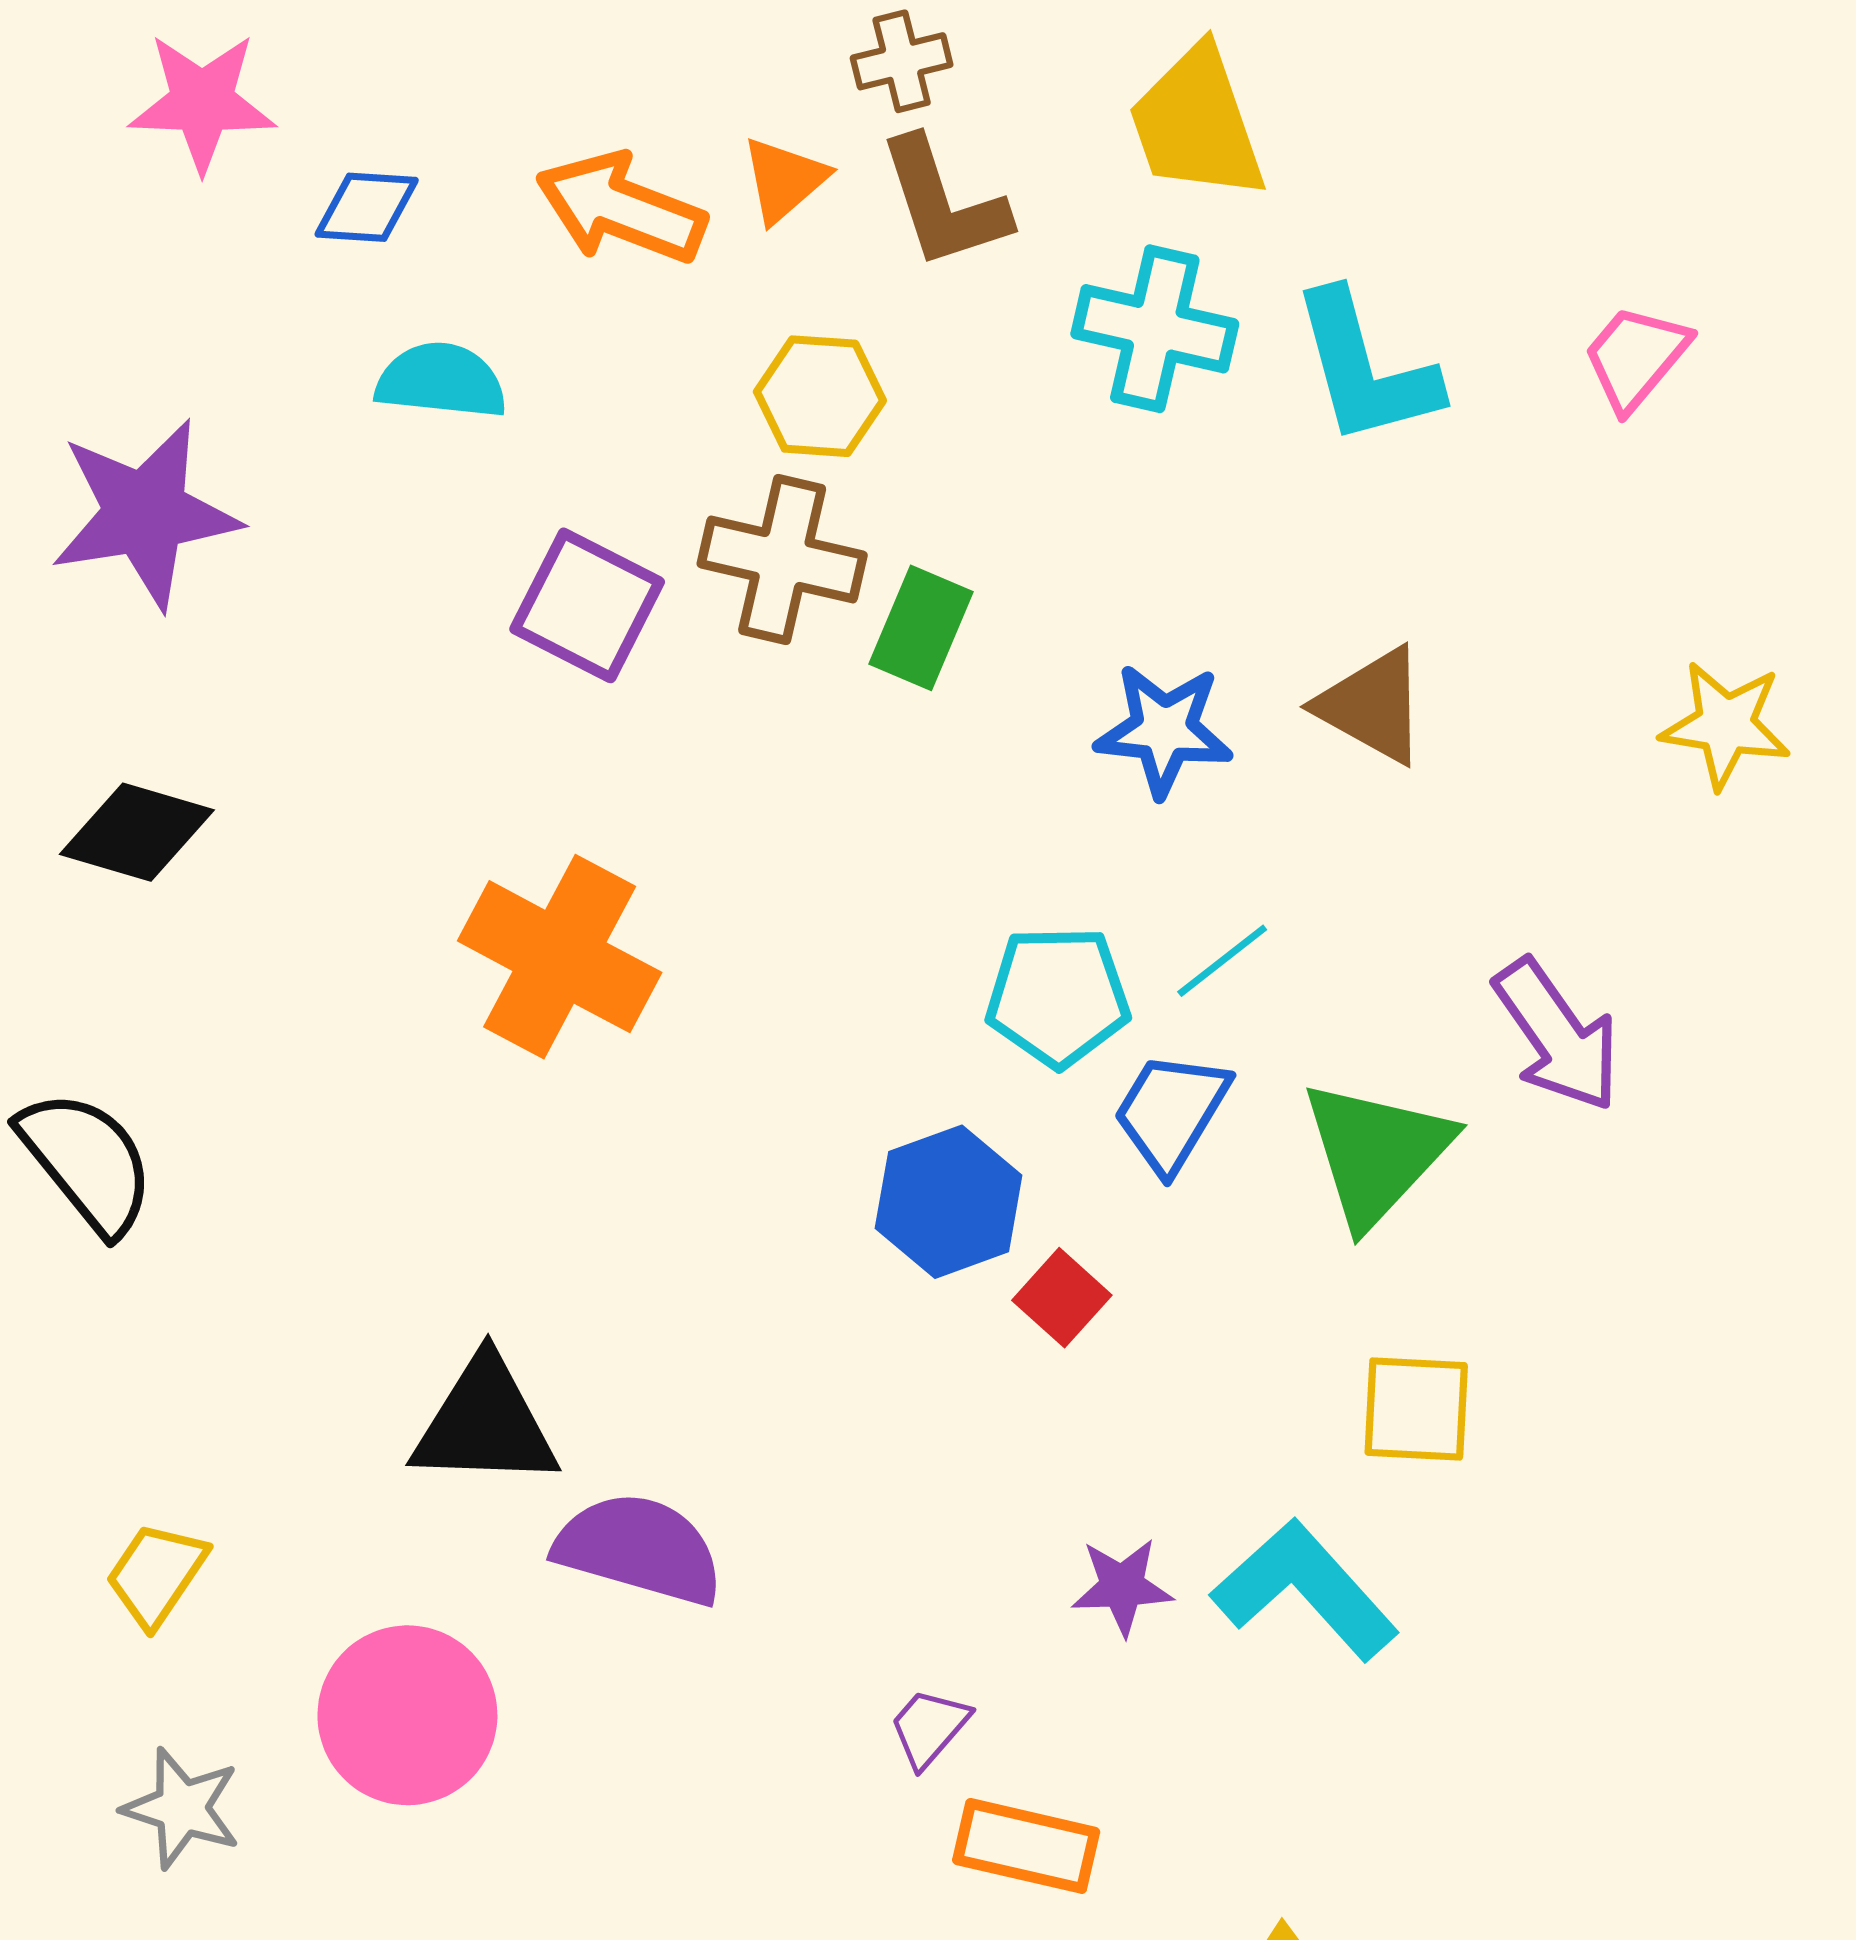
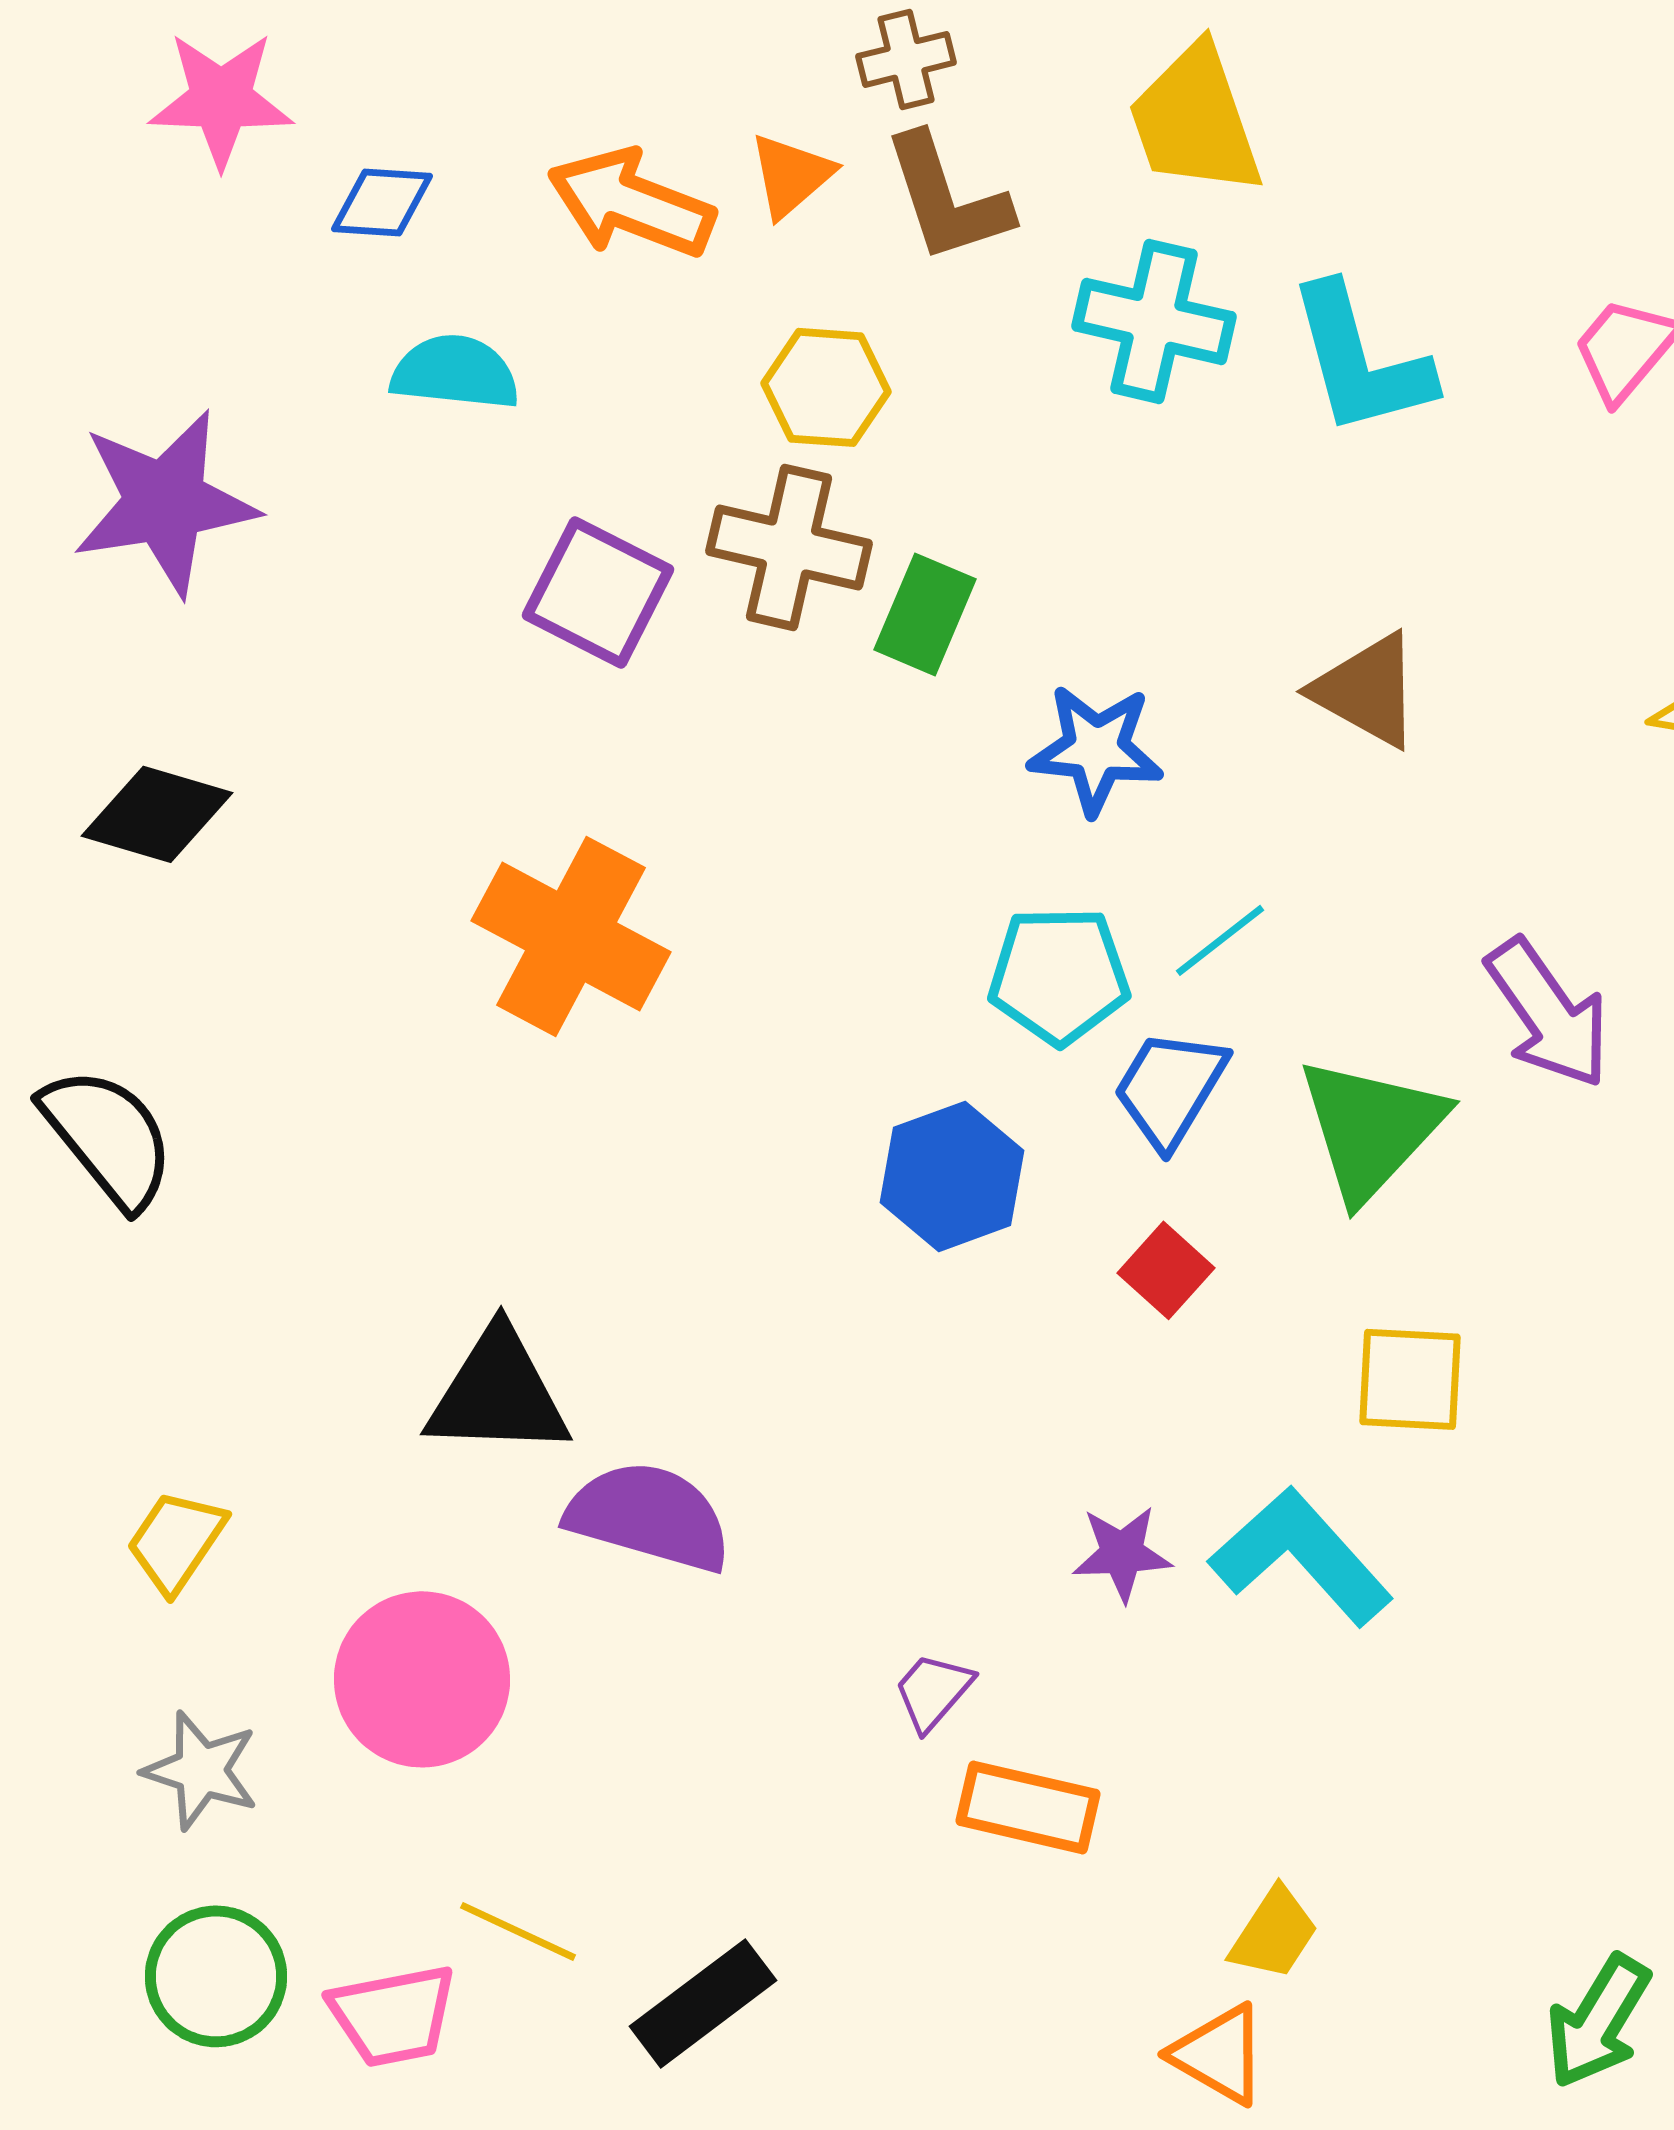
blue star: (1164, 730) -> (1096, 749), moved
red square: (1062, 1298) -> (1166, 1270), moved

